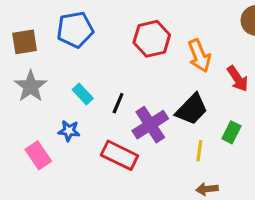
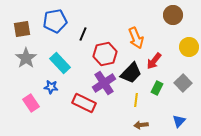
red hexagon: (152, 39) -> (105, 54), moved
red arrow: (238, 79) -> (154, 61), moved, turned 72
cyan rectangle: (83, 94) -> (60, 63), size x1.5
black line: (118, 103) -> (83, 34), moved

